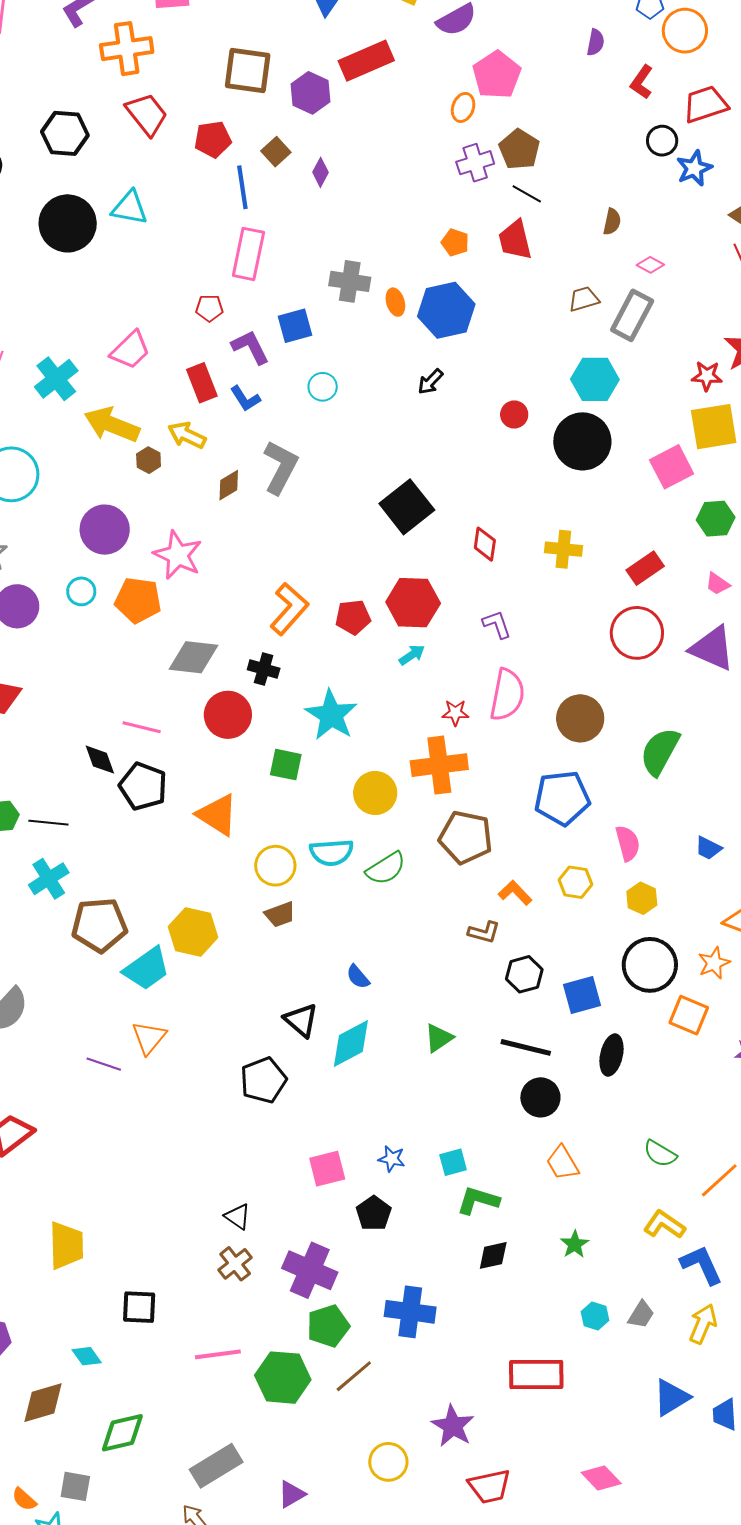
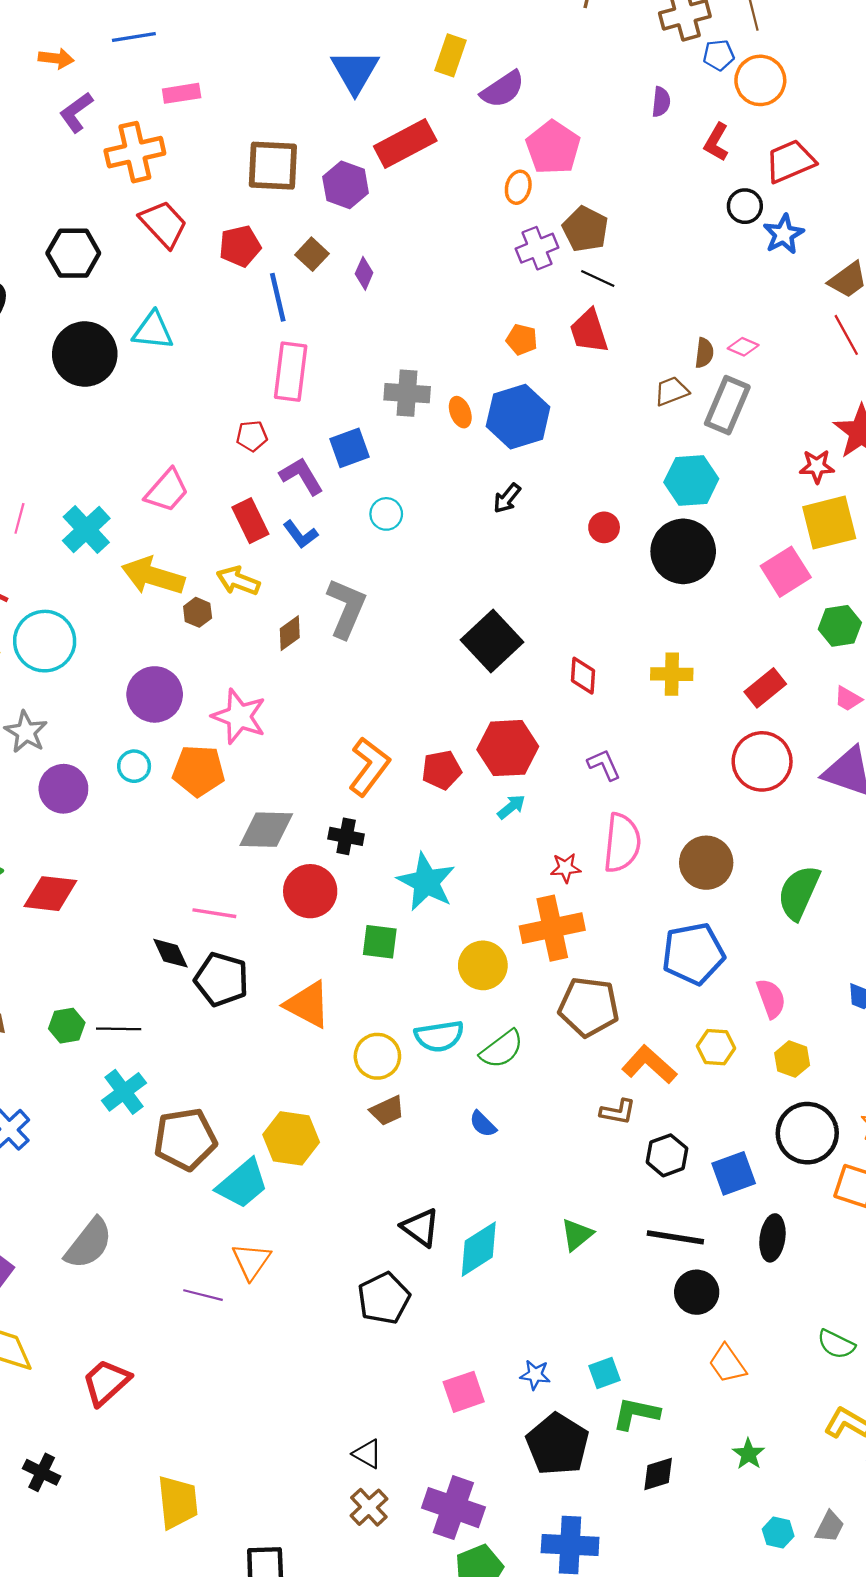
brown semicircle: (612, 222) -> (704, 353), moved
orange L-shape: (515, 893) -> (649, 1065), size x1.4
blue semicircle: (358, 977) -> (483, 1124), moved
black pentagon: (374, 1213) -> (558, 1444), moved, size x1.6

